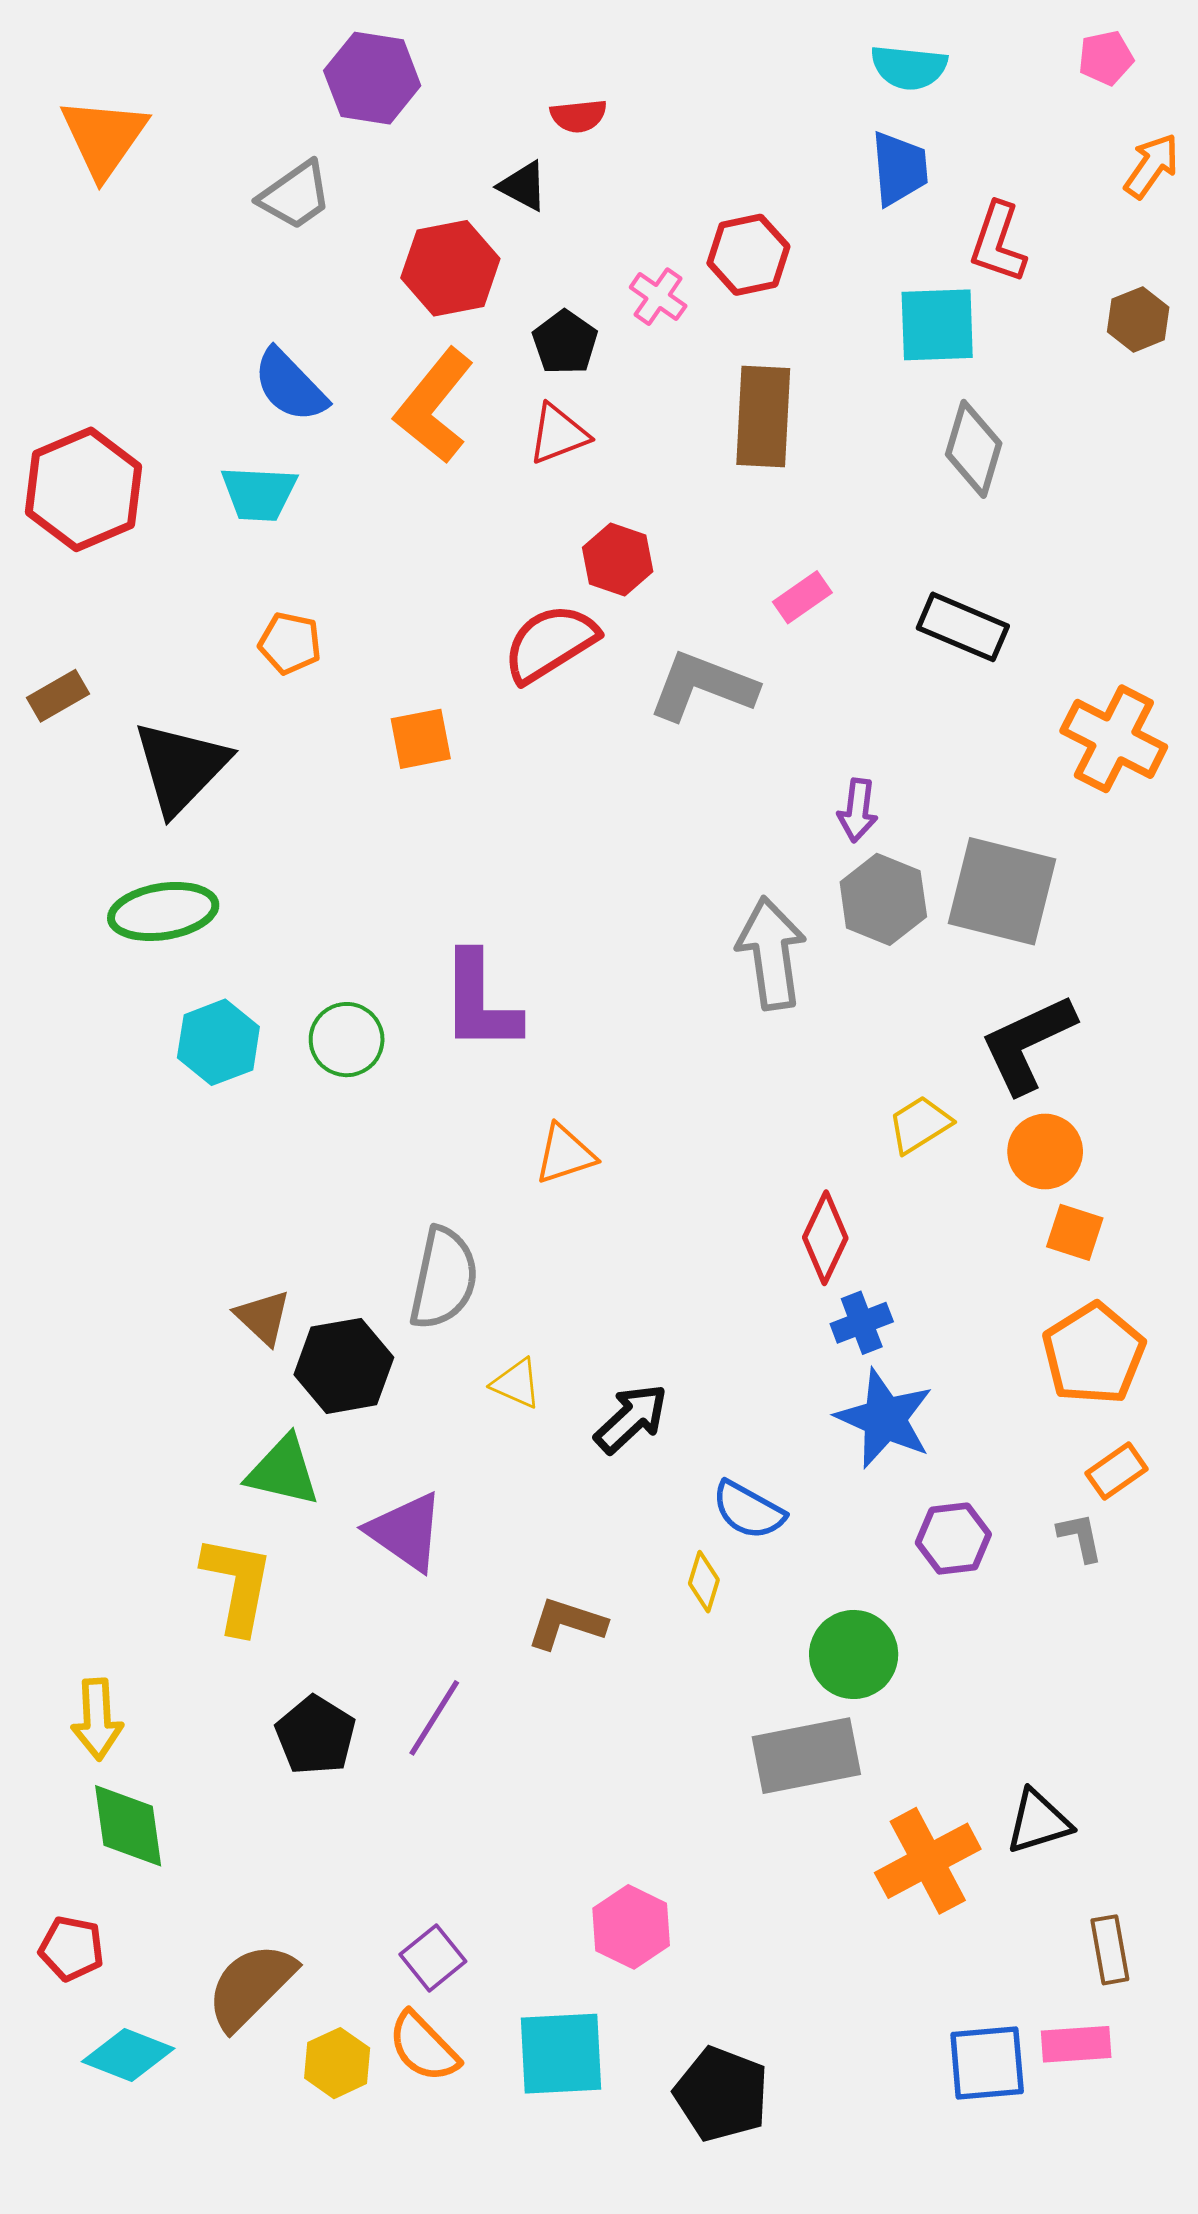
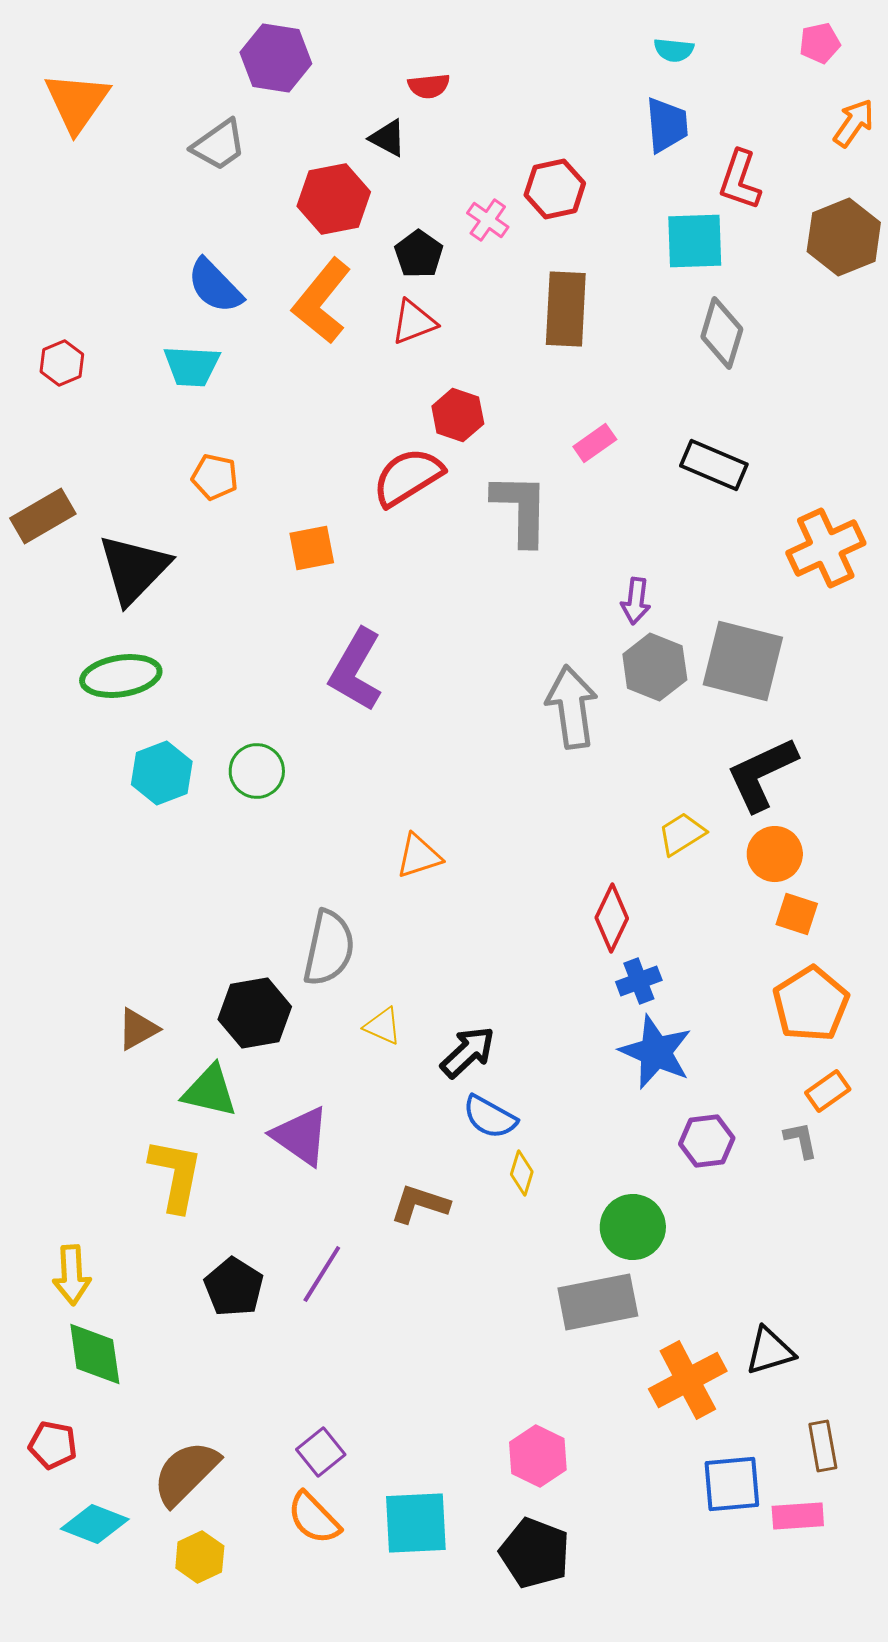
cyan semicircle: (909, 67) -> (674, 50), size x0.7
brown hexagon: (1138, 319) -> (844, 237), size x1.6
red hexagon: (84, 489) -> (62, 363), size x0.5
gray L-shape: (703, 686) -> (521, 509), turned 70
brown rectangle: (58, 696) -> (43, 516), size x1.4
orange cross: (1114, 739) -> (826, 548), turned 38
purple L-shape: (480, 1002) -> (356, 670), moved, turned 30
brown triangle: (263, 1317) -> (138, 1029), moved, turned 48
blue semicircle: (748, 1510) -> (490, 1117), moved
pink hexagon: (631, 1927) -> (538, 1456), moved
yellow hexagon: (337, 2063) -> (200, 1557), moved
blue square: (987, 2063) -> (732, 1484), moved

